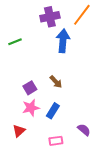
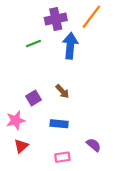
green line: (15, 42) -> (33, 43), moved
pink star: (31, 108) -> (16, 120), moved
blue rectangle: (53, 111) -> (59, 124), turned 63

